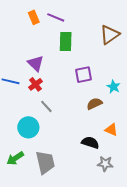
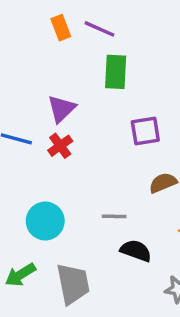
purple triangle: (36, 63) -> (61, 109), turned 30
gray line: (46, 106) -> (114, 216), moved, turned -48
black semicircle: (90, 143) -> (136, 251), moved

